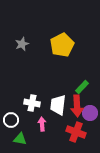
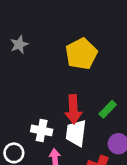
gray star: (22, 44) -> (19, 45), moved
red arrow: (77, 106) -> (73, 109), moved

